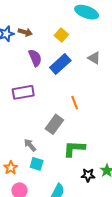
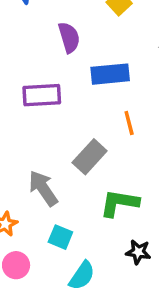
blue rectangle: (60, 64) -> (110, 74), moved, turned 30
gray arrow: (30, 145) -> (43, 188), size x1.5
cyan square: (37, 164) -> (60, 237), moved

